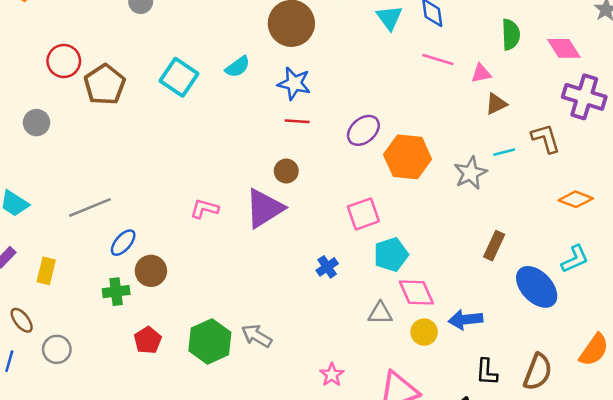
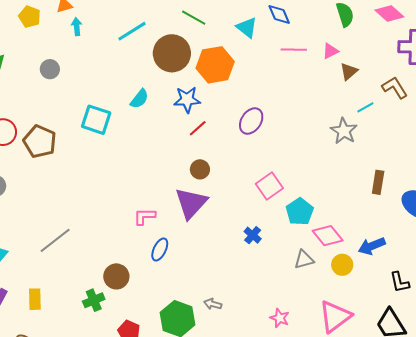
red line: (297, 121) -> (198, 128), turned -30
orange hexagon: (408, 157) -> (215, 65), moved
blue ellipse: (123, 243) -> (160, 249), moved
gray arrow: (257, 336) -> (213, 304), size x0.7

